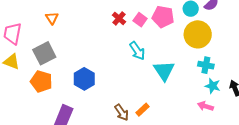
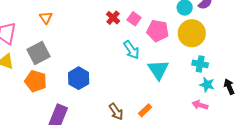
pink pentagon: (163, 17) -> (158, 31), moved
orange rectangle: (143, 110) -> (145, 110), moved

